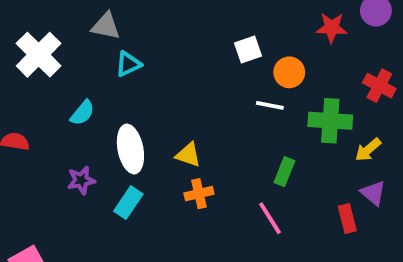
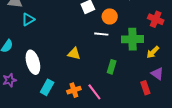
yellow triangle: (188, 155) -> (74, 54), moved
orange cross: (199, 194) -> (74, 90), moved
cyan rectangle: (128, 203) -> (47, 87), moved
pink line: (270, 218) -> (94, 92), moved

